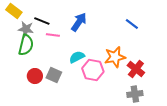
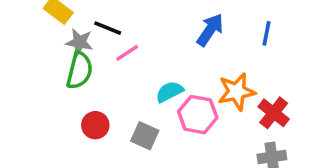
blue arrow: (79, 22) -> (210, 30), moved
blue line: (132, 24) -> (267, 33), turned 64
pink line: (53, 35) -> (127, 53), turned -40
gray square: (54, 75) -> (145, 136), moved

